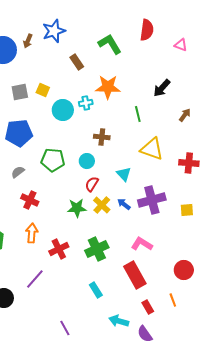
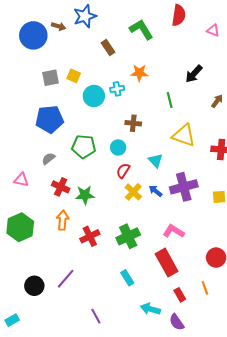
brown arrow: (28, 41) -> (59, 26), turned -96
orange star: (108, 87) -> (139, 73), size x0.7
green star: (77, 208) -> (85, 195), moved
purple line: (35, 279) -> (66, 279), moved

